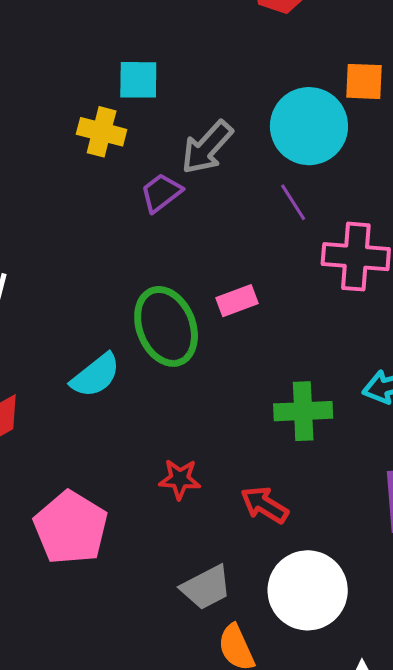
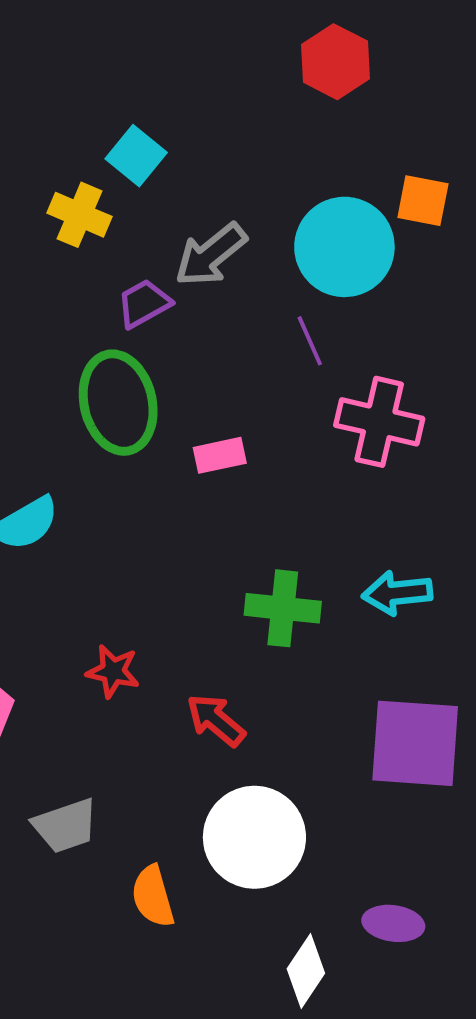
cyan square: (138, 80) -> (136, 156), turned 30
green ellipse: (166, 326) -> (118, 403), moved
gray trapezoid: (206, 587) -> (65, 826), moved

